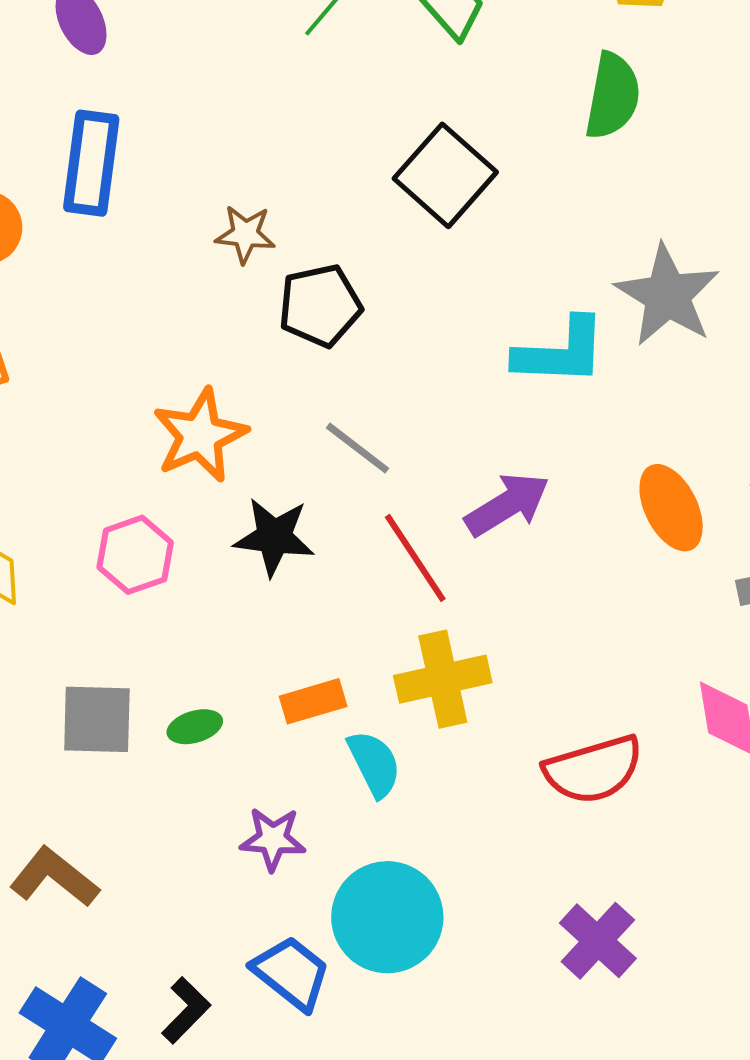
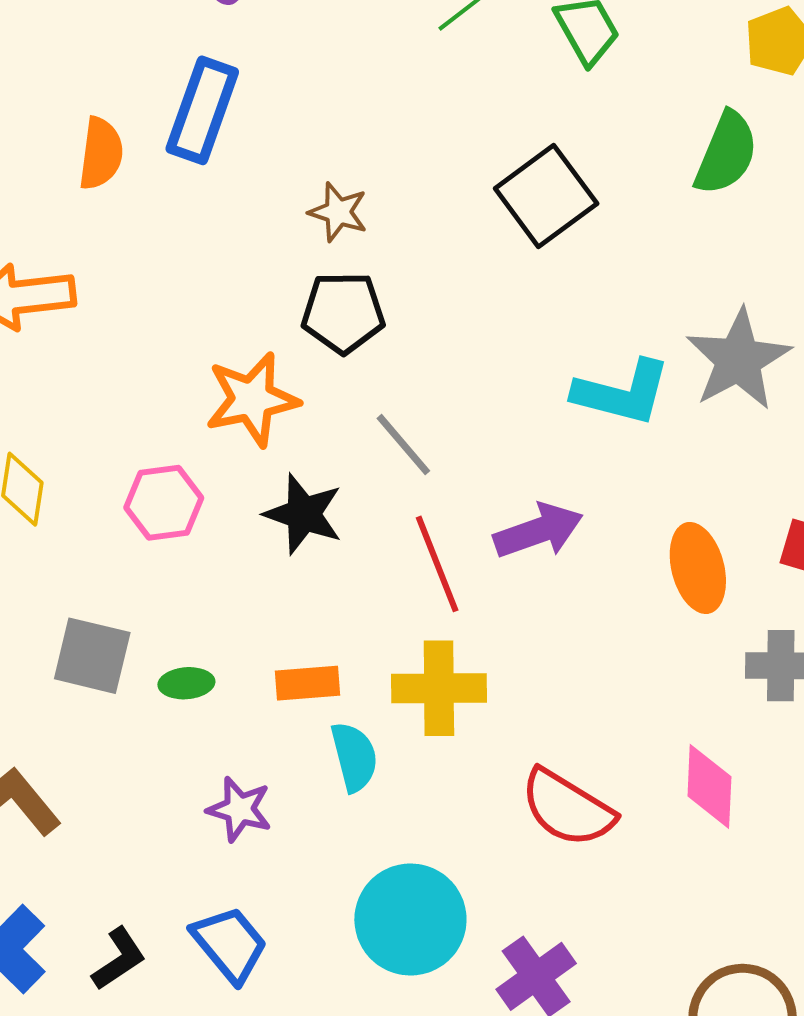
black pentagon: (320, 306) -> (343, 313), moved
red semicircle: (593, 770) -> (567, 808), turned 36
cyan circle: (387, 917) -> (410, 919), moved

